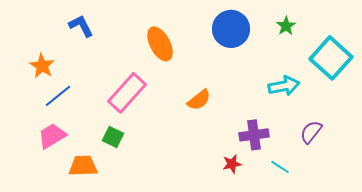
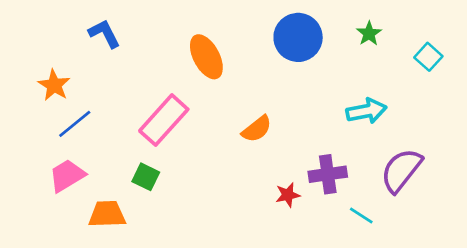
cyan square: (331, 58) -> (428, 57), moved, size x0.5
purple semicircle: (311, 132) -> (401, 170), size x1.5
red star: (232, 164) -> (288, 195), moved

